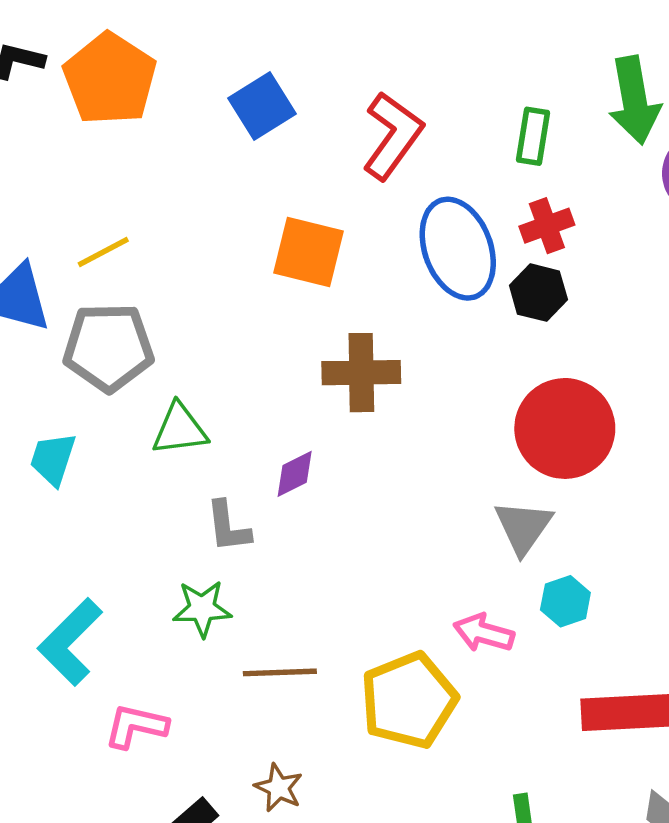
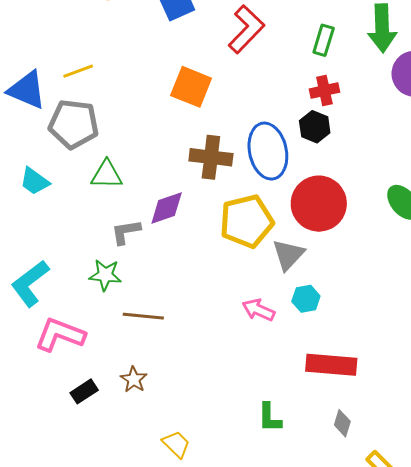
blue ellipse: (458, 249) -> (268, 151), moved
cyan trapezoid: (53, 459) -> (35, 181), turned -80
purple diamond: (295, 474) -> (167, 208), size x1.4
gray L-shape: (228, 527) -> (126, 232), turned 80
yellow pentagon: (409, 700) -> (247, 221), moved
pink L-shape: (136, 726) -> (60, 335), size x1.4

